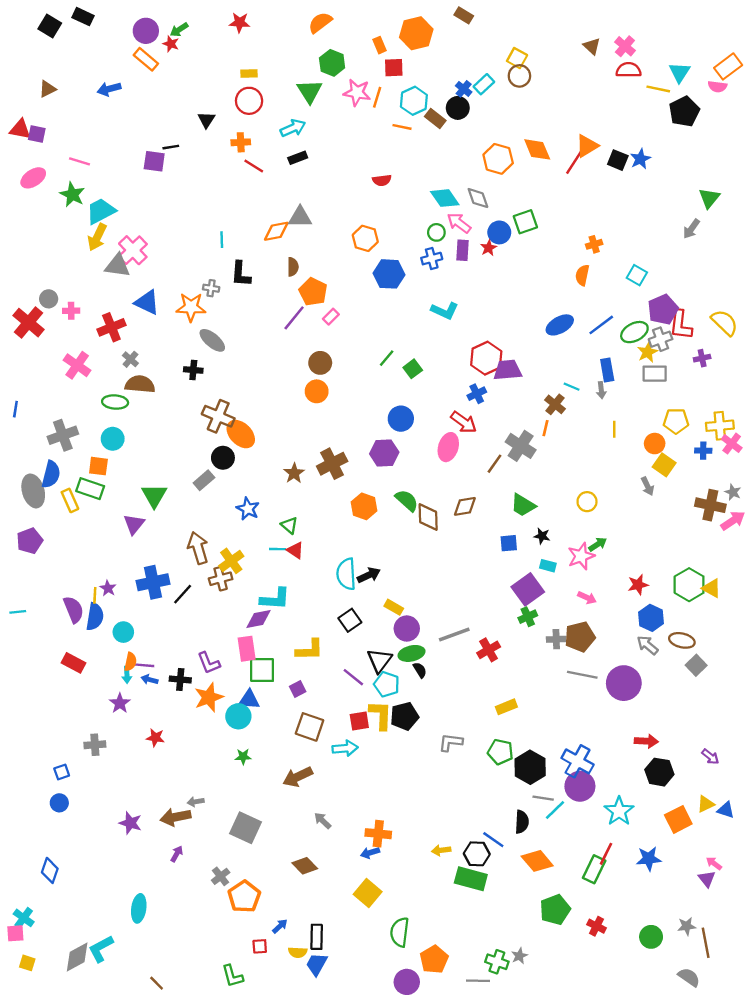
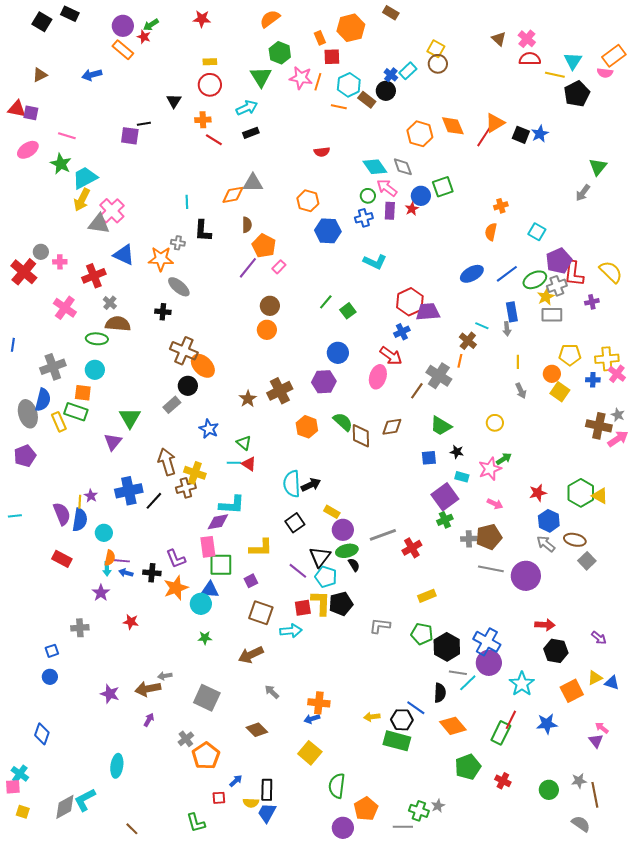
gray arrow: (647, 486) -> (521, 391), moved
yellow cross: (231, 561) -> (195, 473), turned -35

